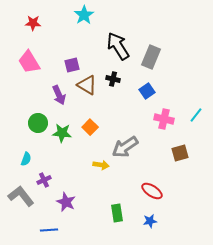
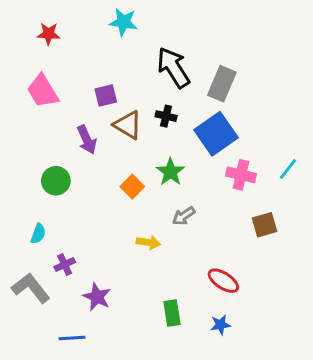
cyan star: (84, 15) -> (123, 22), turned -30
blue square: (147, 91) -> (216, 134), size x1.8
green star: (62, 133) -> (170, 172), moved, turned 30
gray arrow: (125, 147) -> (184, 216), size x0.6

